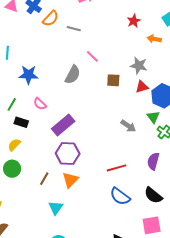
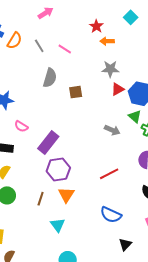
gray line: (74, 29) -> (39, 46), turned 56
orange arrow: (154, 39) -> (107, 41), moved
pink line: (92, 56) -> (65, 49), moved
gray semicircle: (73, 75) -> (50, 78), moved
brown square: (113, 80) -> (76, 92), moved
blue semicircle: (120, 196) -> (111, 215), moved

